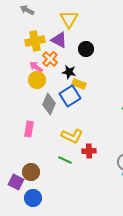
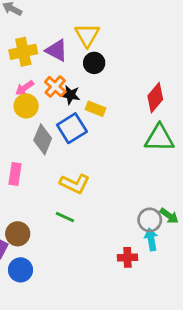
yellow triangle: (69, 19) -> (87, 35), moved
orange cross: (50, 59) -> (55, 87), moved
pink arrow: (36, 67) -> (25, 88), turned -72
yellow rectangle: (79, 84) -> (96, 109), moved
red cross: (89, 151) -> (127, 257), moved

